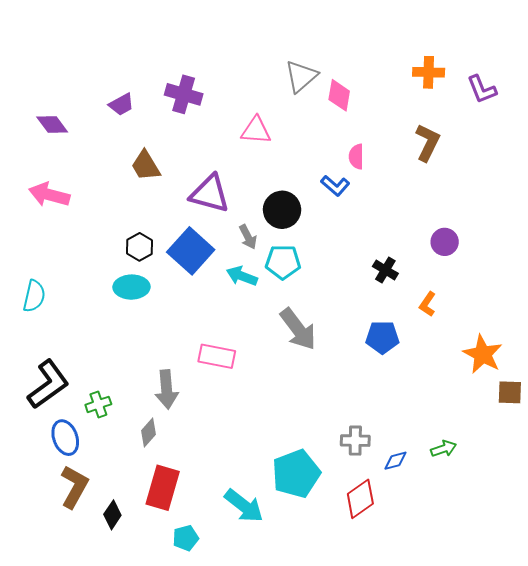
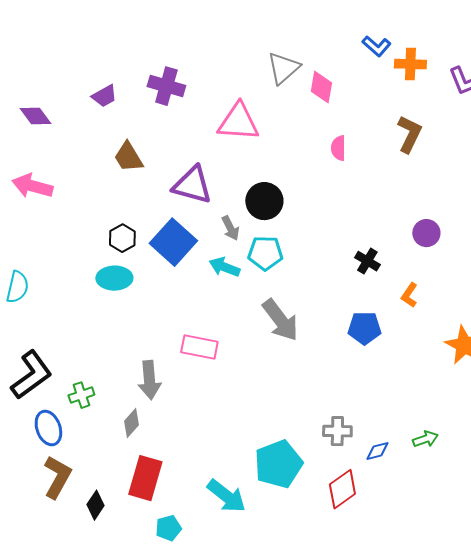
pink triangle: (256, 130) -> (238, 122), size x1.4
blue L-shape: (335, 186) -> (376, 46), moved

